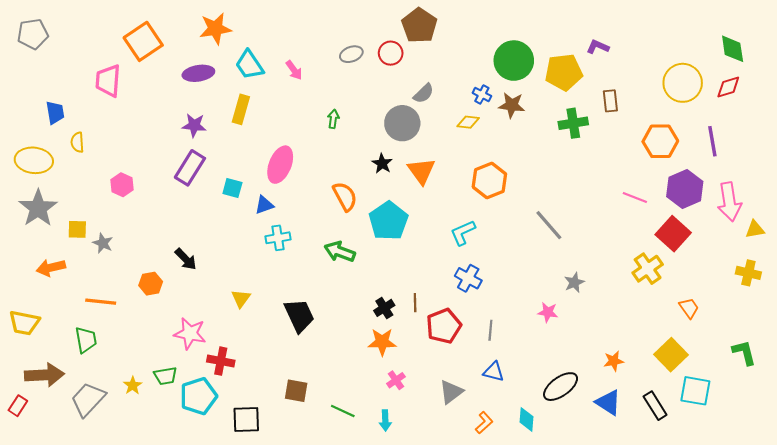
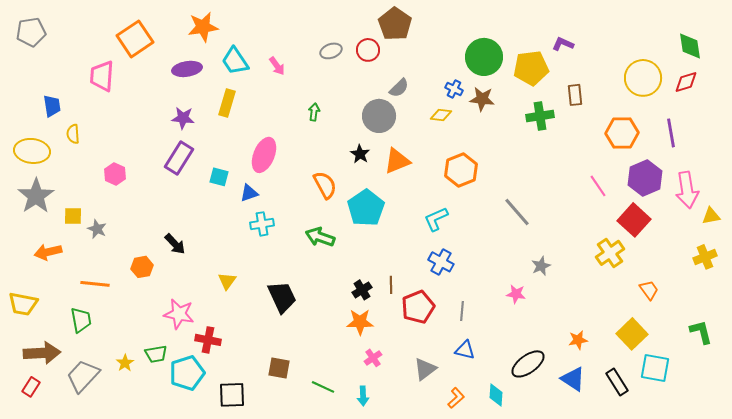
orange triangle: (421, 171) -> (397, 161), turned 44
pink line: (635, 198) -> (598, 186), turned 35
yellow cross: (748, 273) -> (705, 257), turned -35
red rectangle: (18, 406) -> (31, 387), moved

